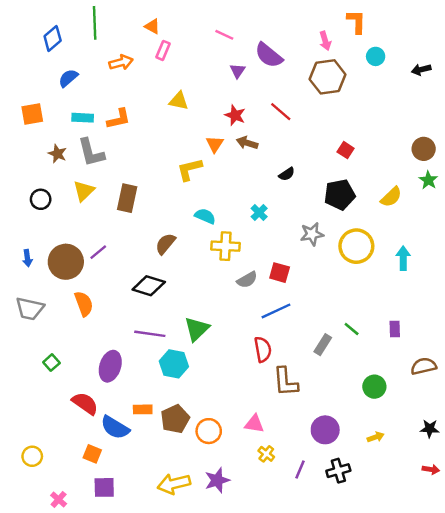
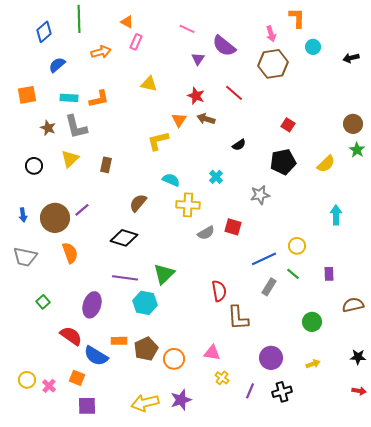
brown rectangle: (127, 198) -> (106, 165), size x0.7
yellow circle: (356, 246) -> (297, 246), moved, size x0.6
blue line: (276, 311) -> (264, 259), moved
pink cross: (59, 499) -> (49, 386), moved

